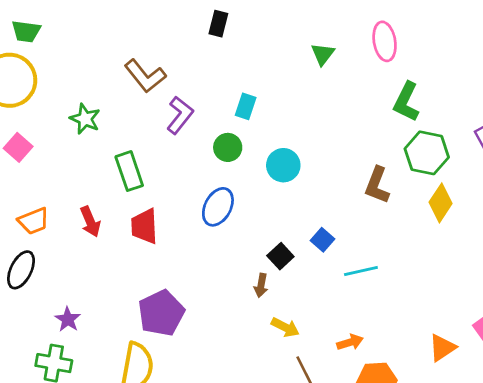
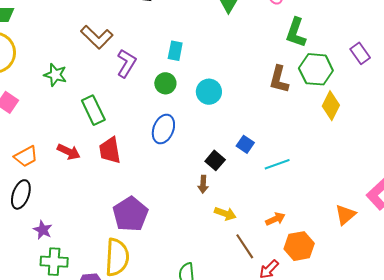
brown L-shape: (377, 185) -> (279, 79), moved
red arrow: (90, 222) -> (69, 152), turned -35
purple star: (68, 319) -> (43, 230), moved

